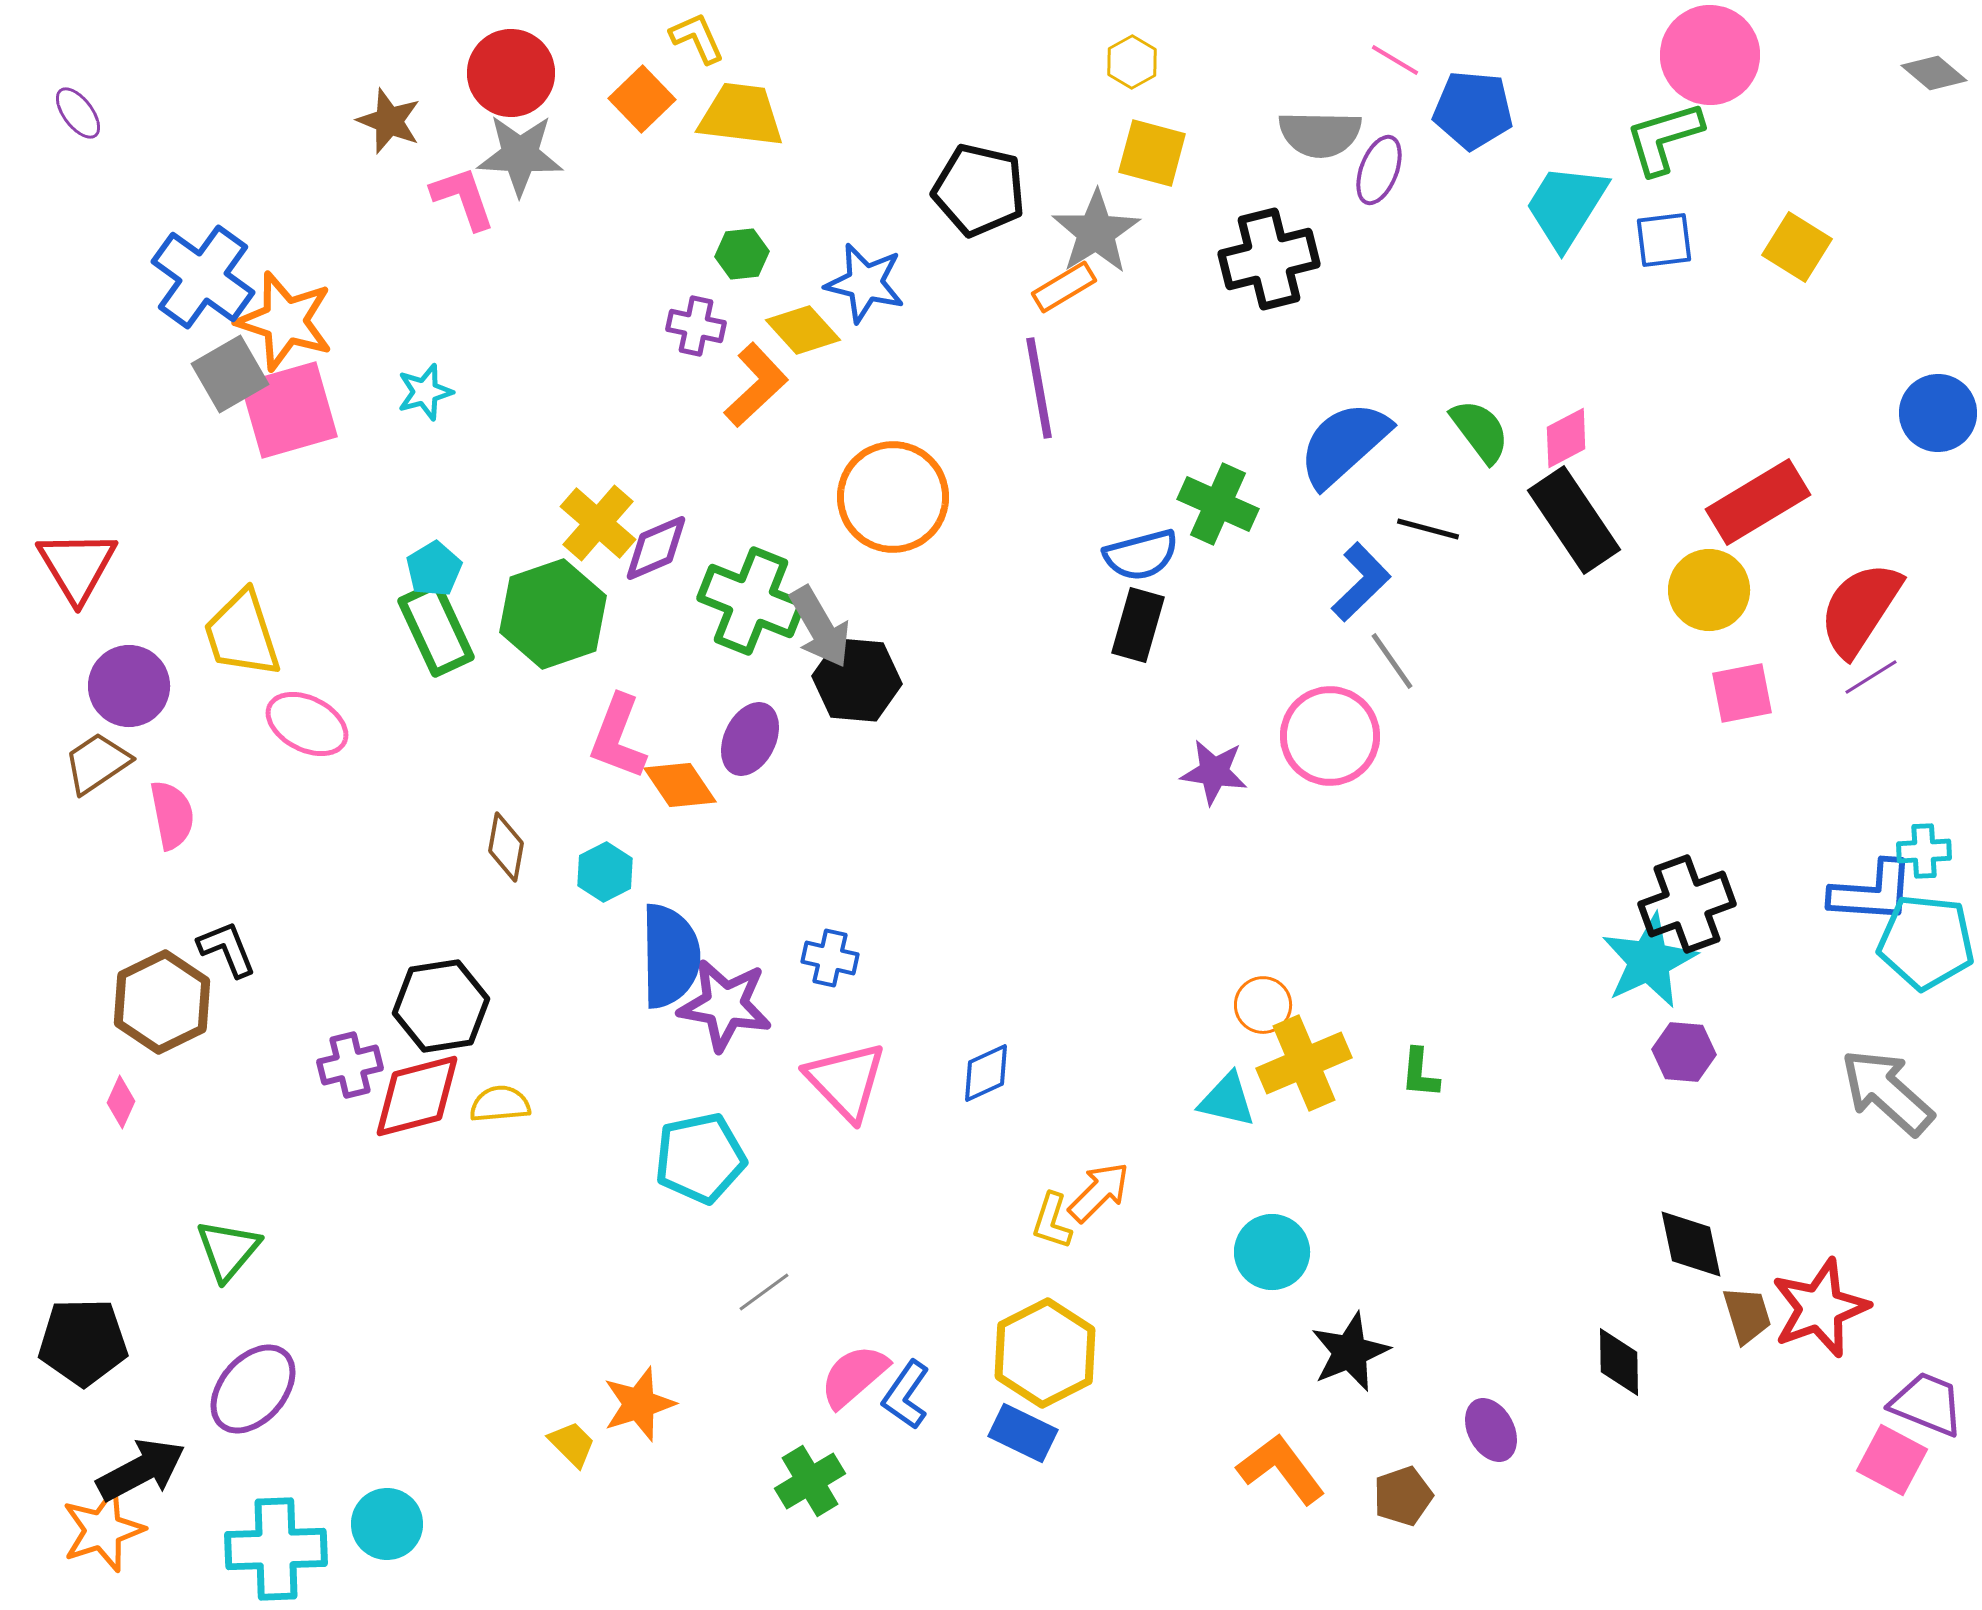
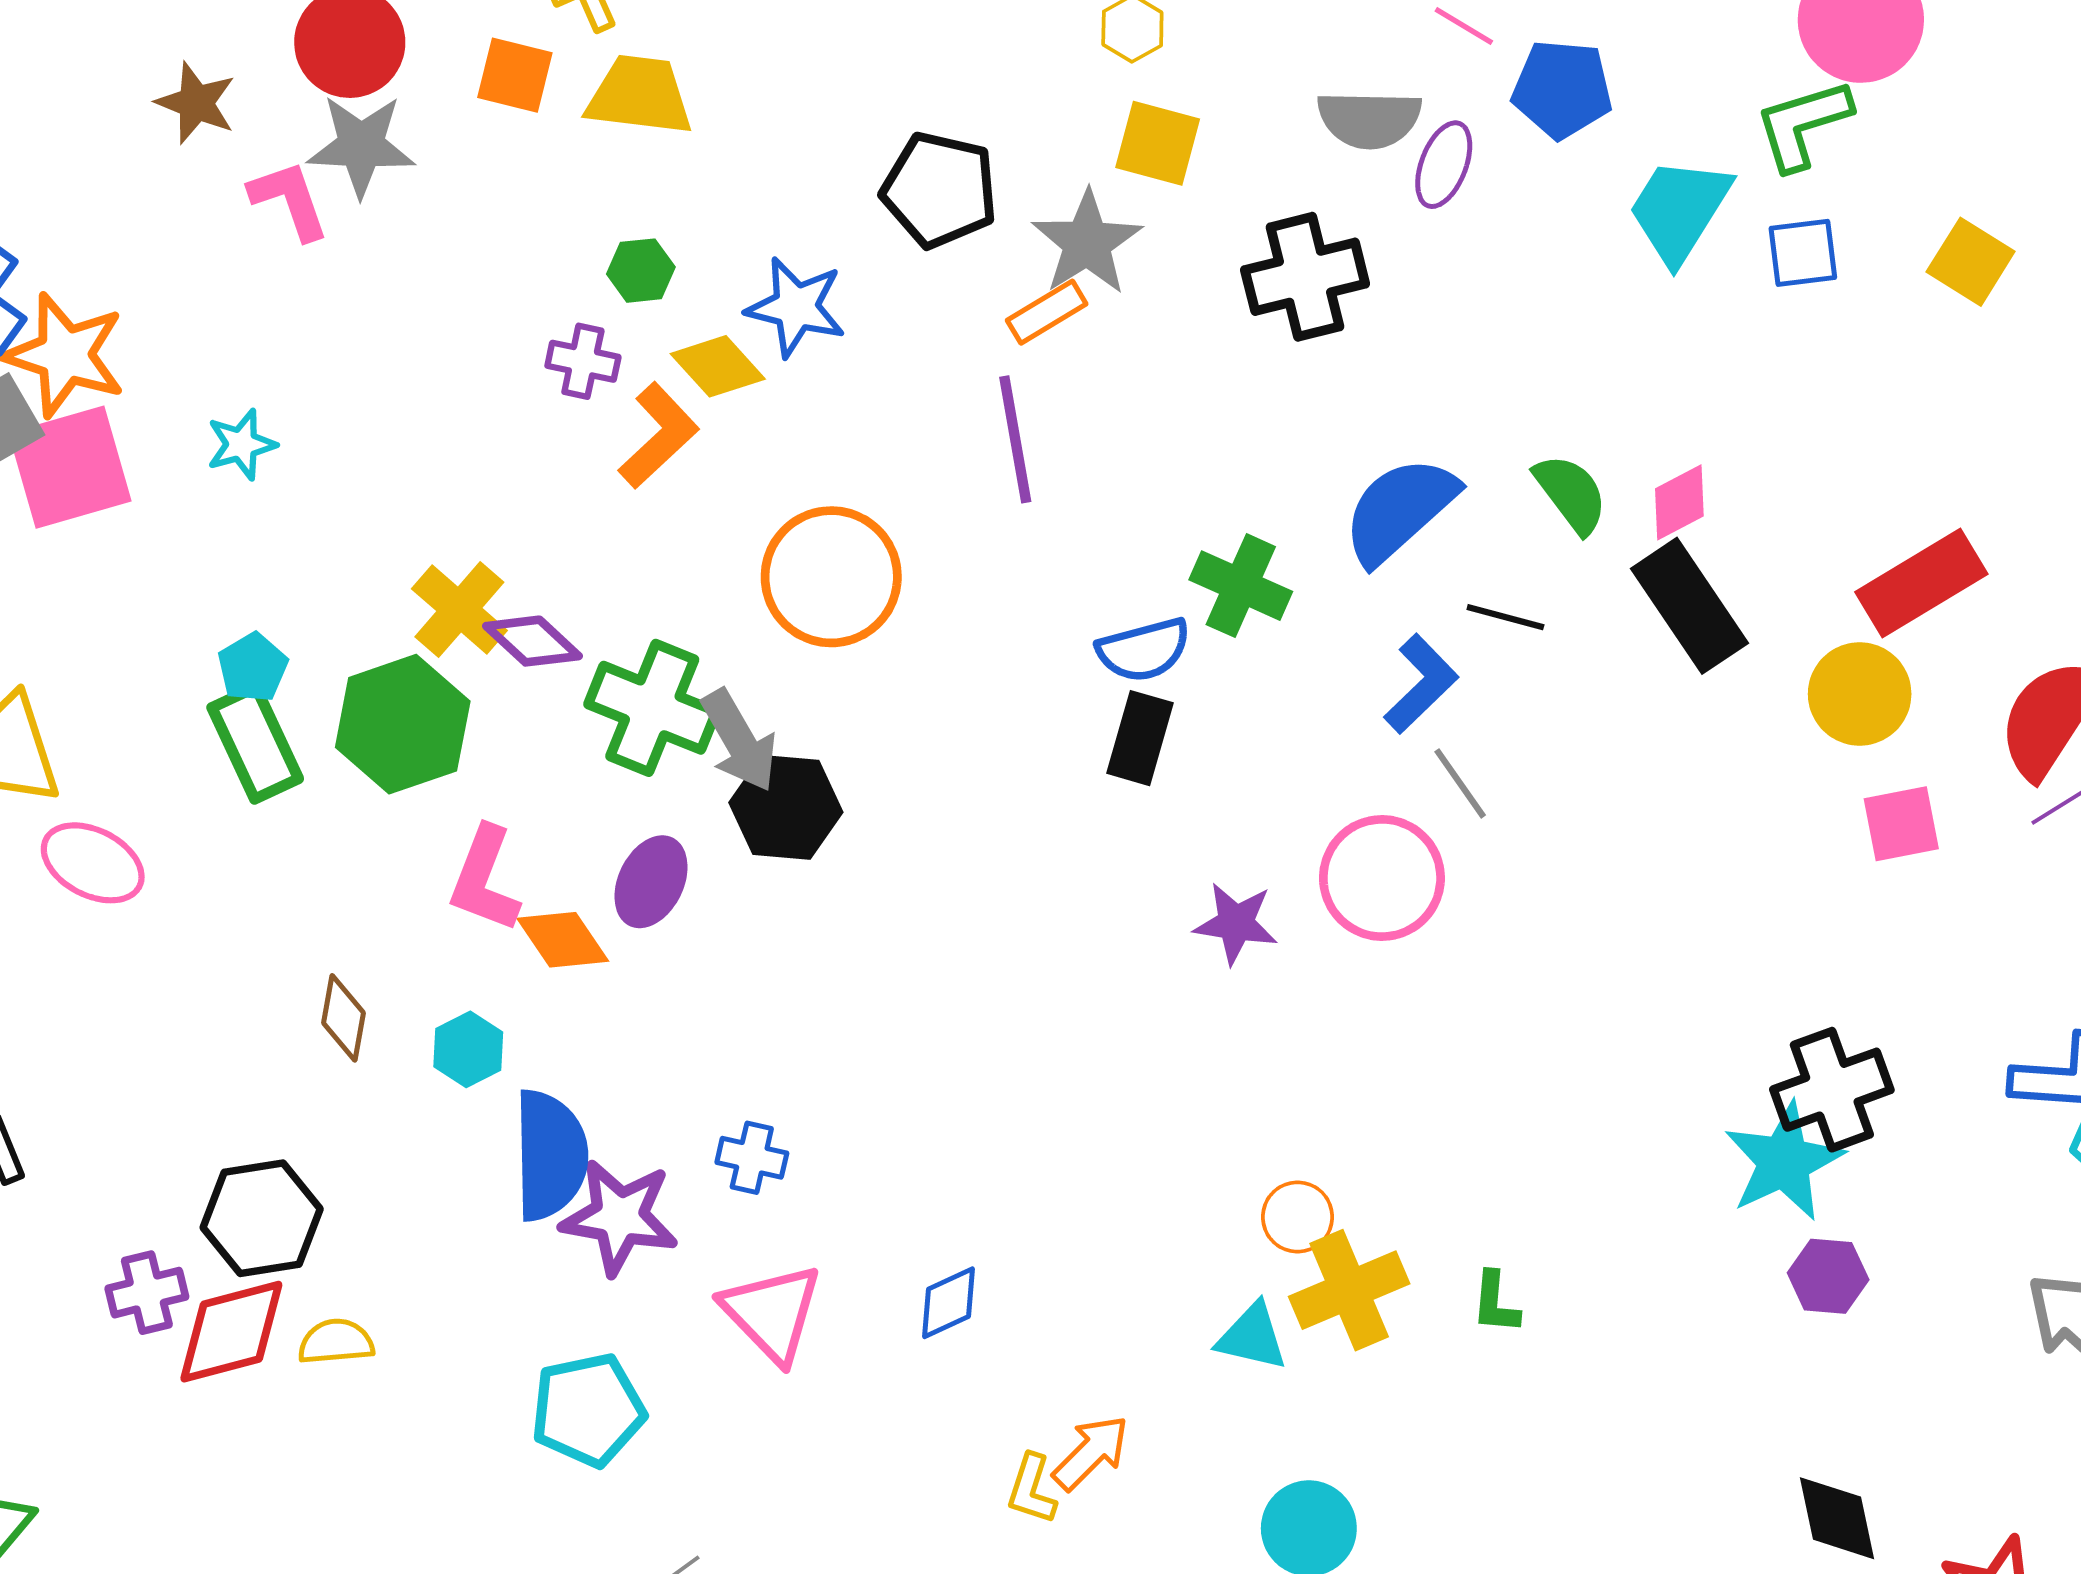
orange square: (642, 99) -> (515, 75), turned -32
purple diamond: (656, 548) -> (533, 641), turned 66

